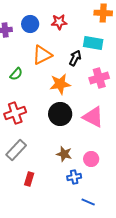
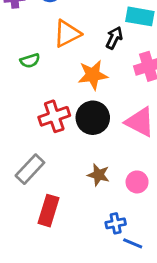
green semicircle: (16, 74) -> (30, 61), turned 32
red cross: (15, 113) -> (54, 116), moved
blue cross: (74, 177) -> (116, 223), moved
red rectangle: (29, 179) -> (49, 211), size x1.5

